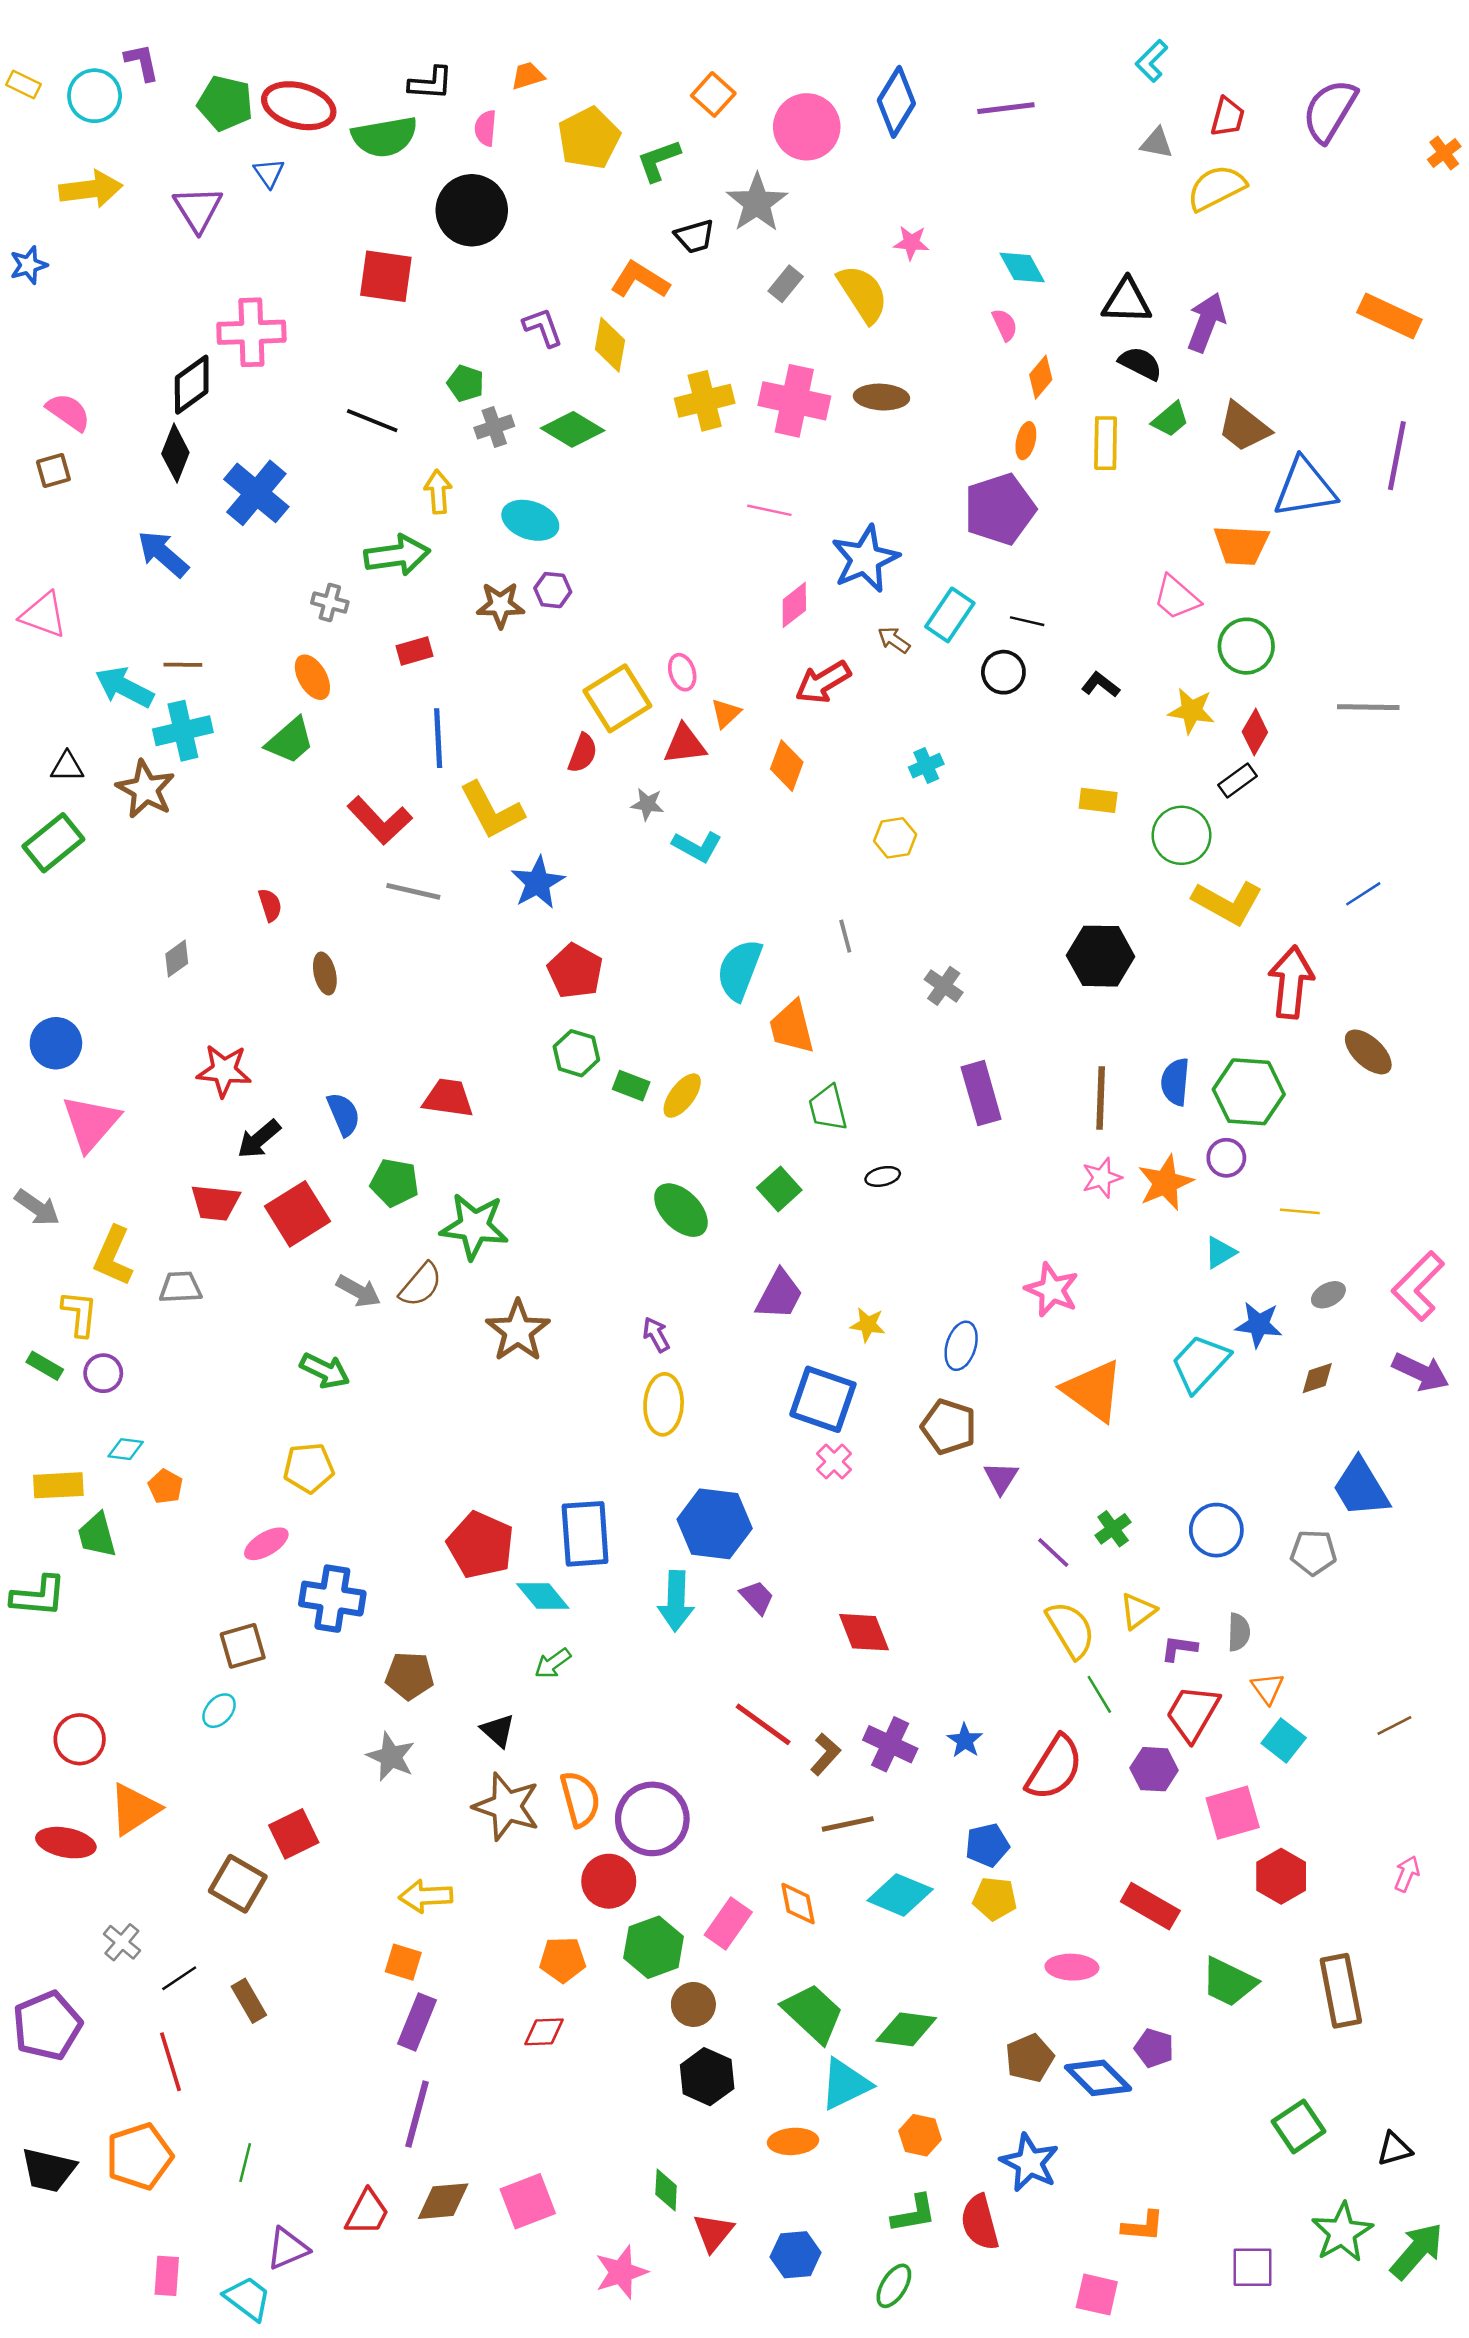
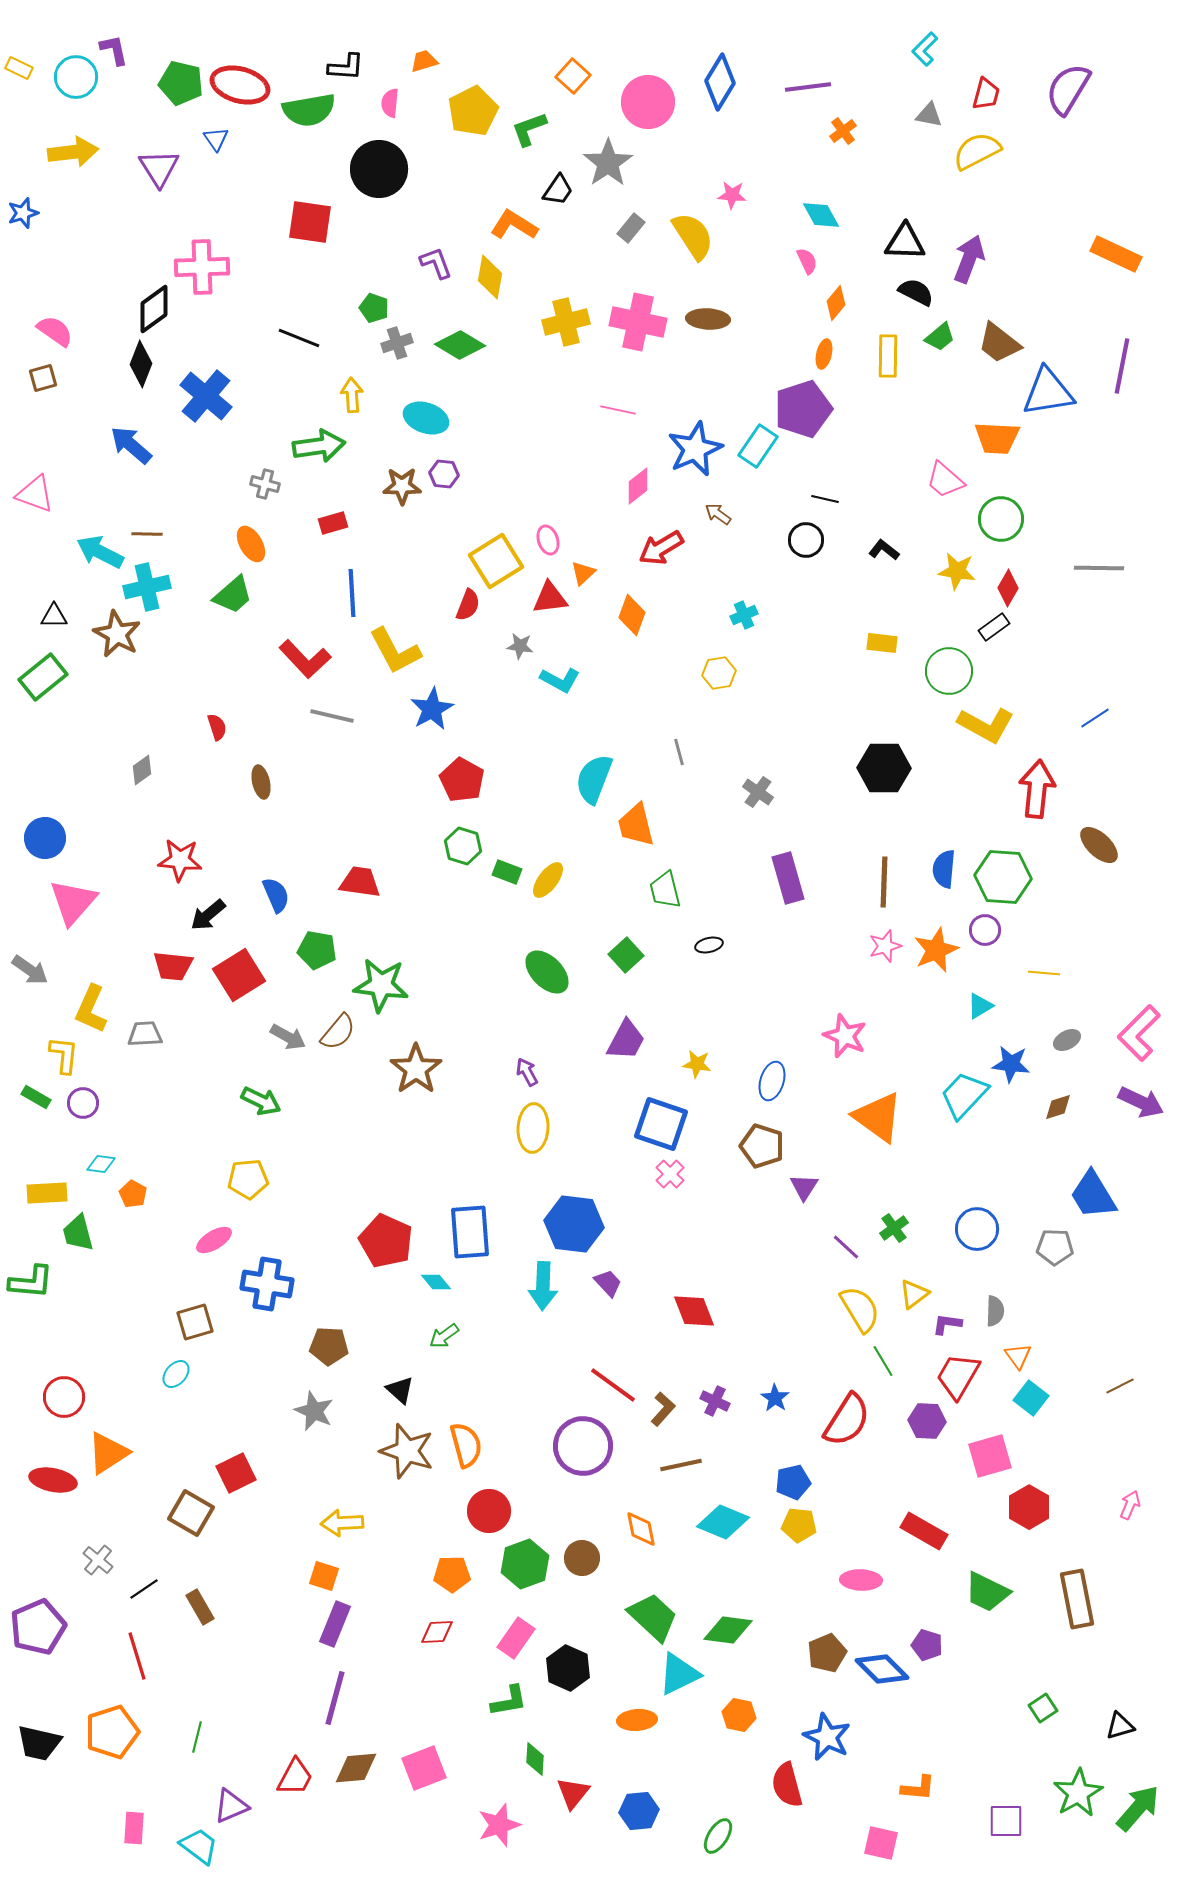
orange cross: (1444, 153) -> (843, 131), moved
black trapezoid: (695, 236) -> (558, 190), turned -40
cyan rectangle: (950, 615) -> (758, 446), moved
cyan diamond: (543, 1596) -> (436, 1282), size x0.7
purple cross: (890, 1744) -> (715, 1401), size x0.7
purple circle: (652, 1819) -> (583, 1446), moved
pink rectangle: (728, 1924) -> (516, 1638), moved
brown circle: (693, 2004) -> (582, 1558), moved
green square: (1299, 2126) -> (1043, 1708), size x0.7
green L-shape: (914, 2214) -> (509, 1701), moved

